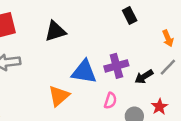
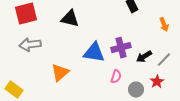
black triangle: (55, 31) -> (70, 19), turned 30
gray line: (168, 67) -> (164, 60), moved
orange triangle: (59, 96) -> (60, 73), moved

